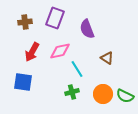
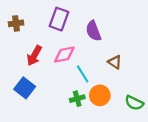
brown cross: (25, 22) -> (16, 23), moved
blue square: (23, 82) -> (25, 88), turned 30
orange circle: (103, 94) -> (100, 95), moved

